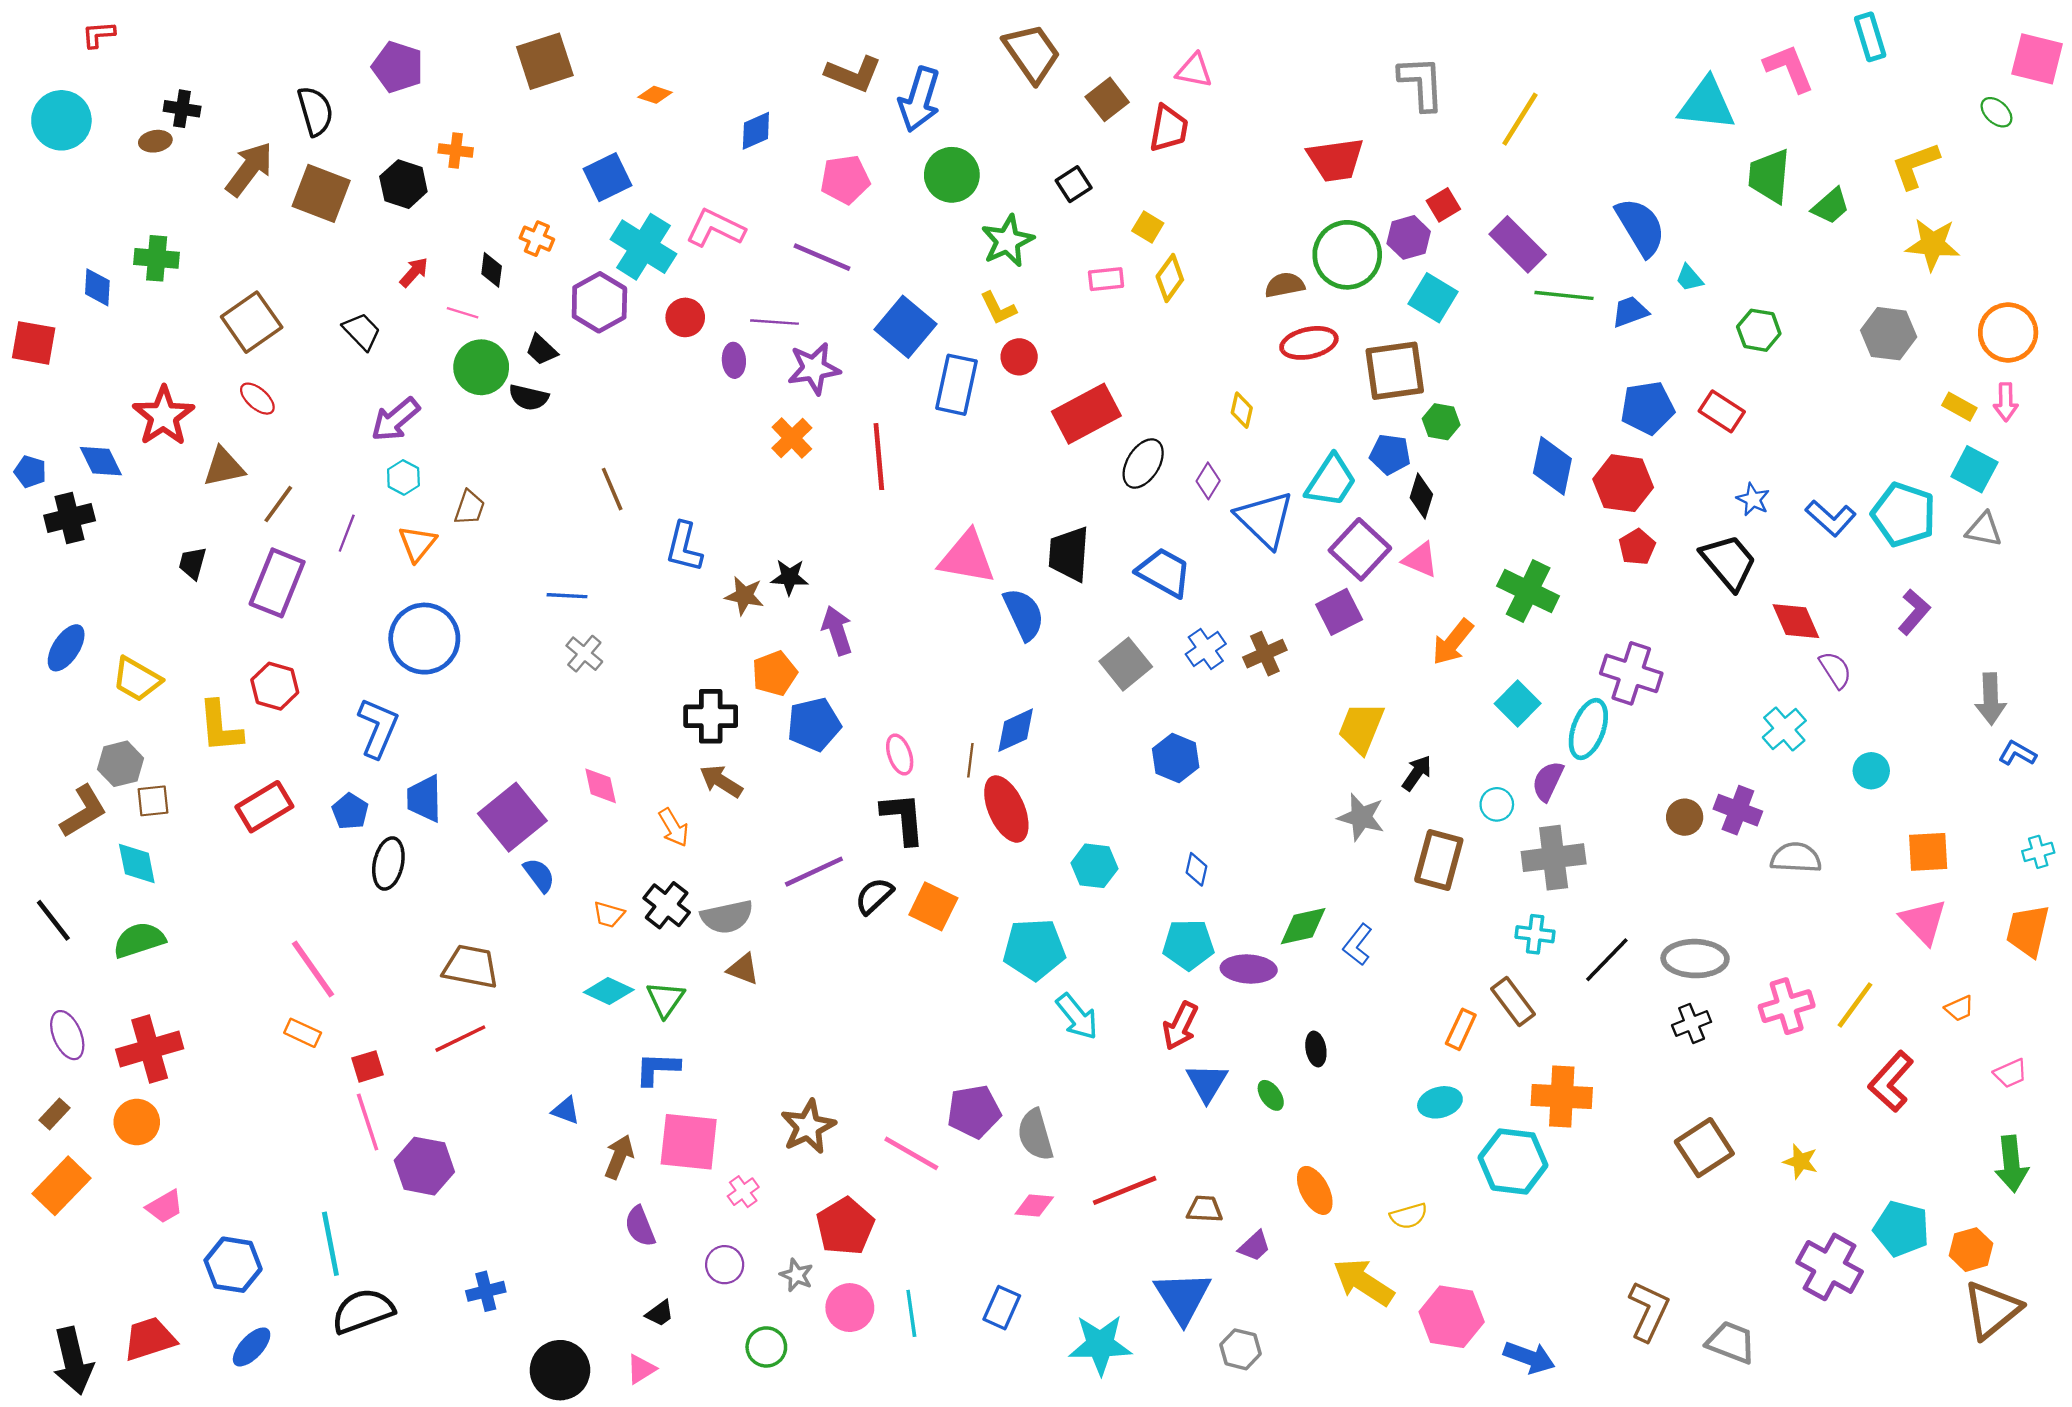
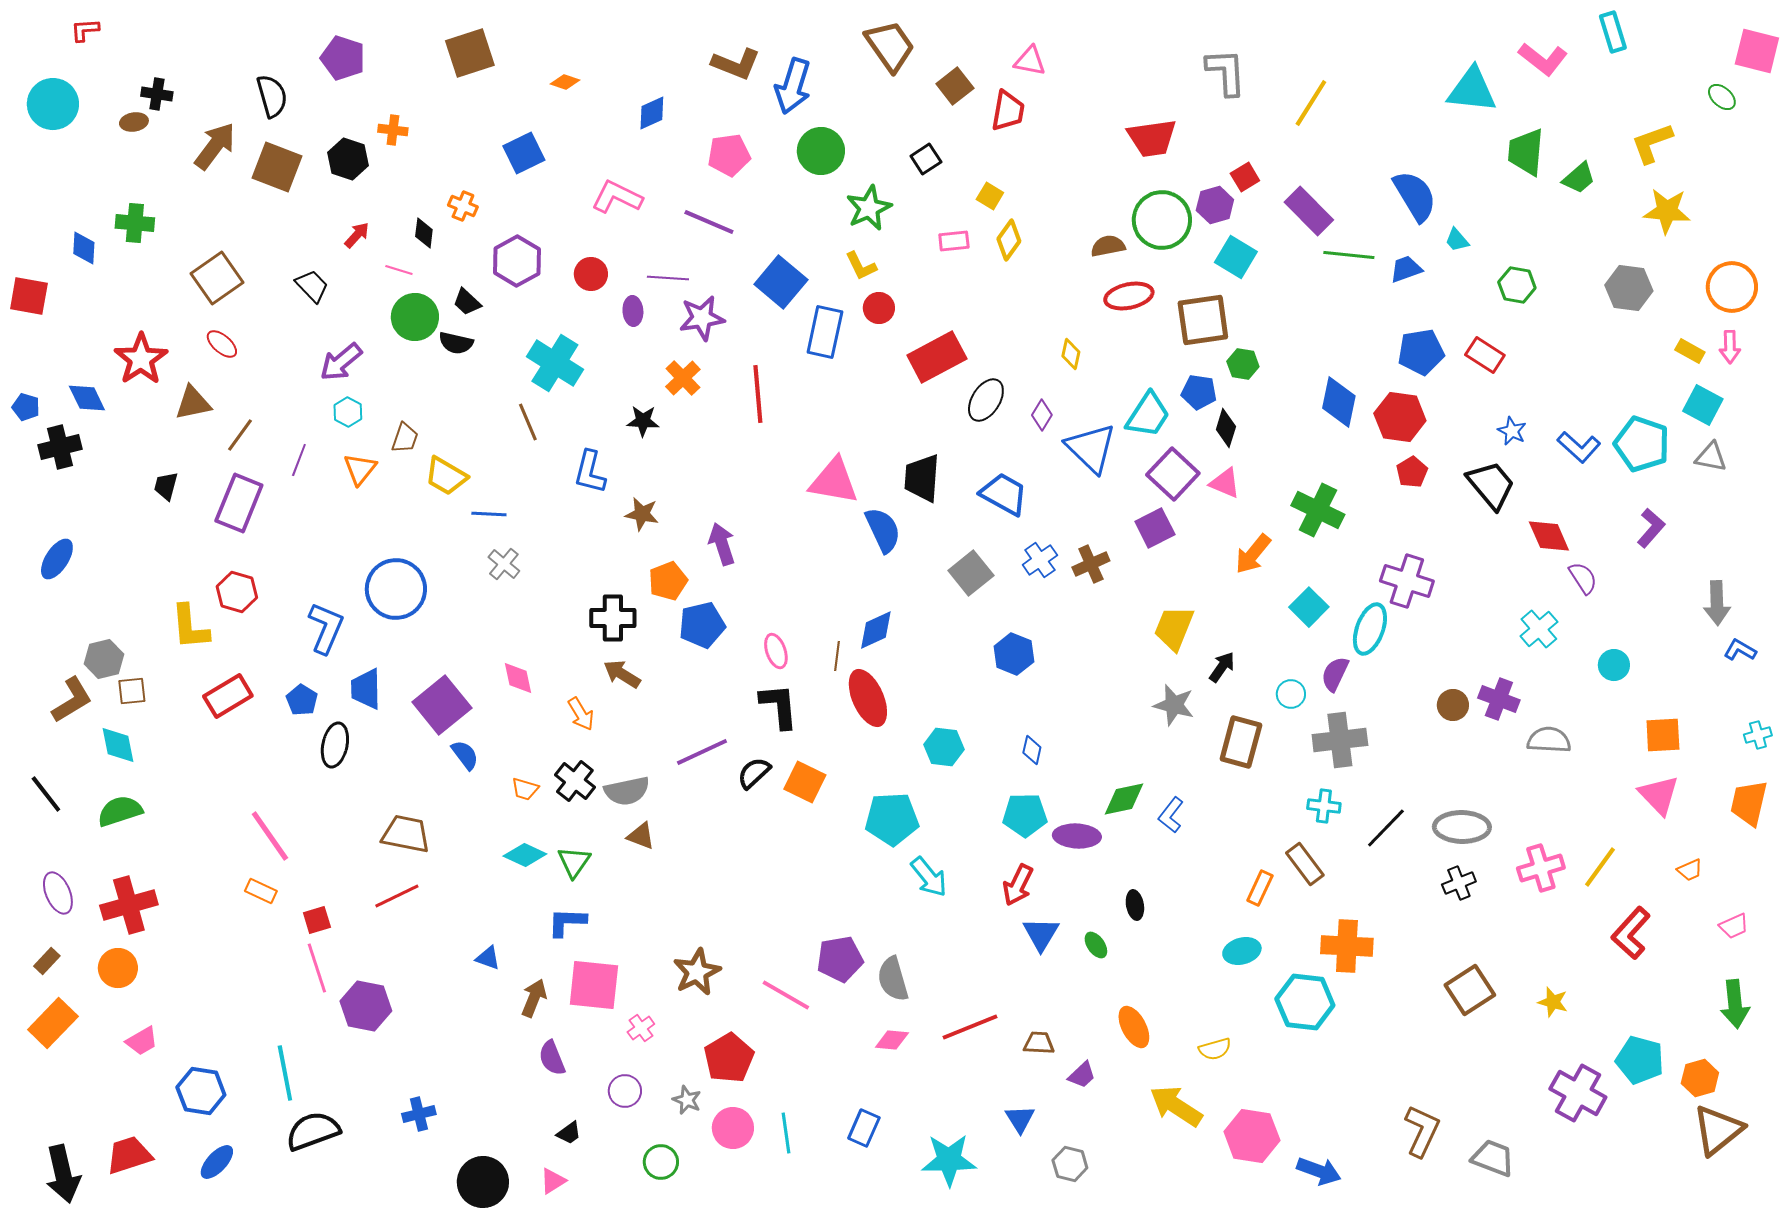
pink L-shape: (1789, 68) -> (1543, 59), turned 150
cyan cross: (643, 247) -> (555, 363), moved
black star: (790, 577) -> (643, 421), moved
blue circle: (424, 639) -> (396, 589), moved
yellow trapezoid: (137, 679) -> (446, 476), moved
blue triangle: (1183, 1297) -> (1020, 1119), size x0.6

